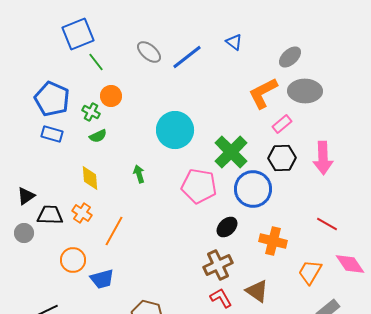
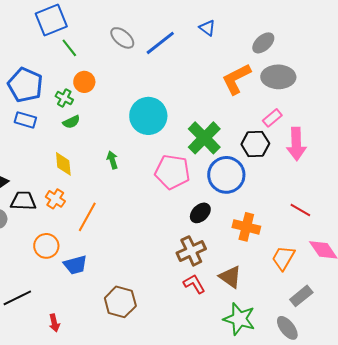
pink rectangle: (282, 124) -> (272, 118), moved

